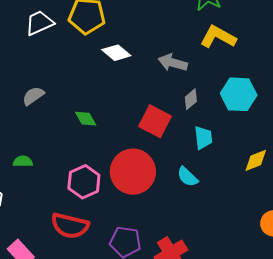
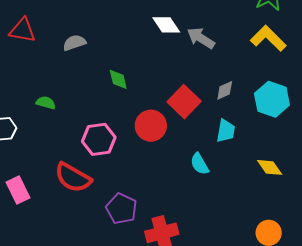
gray arrow: (173, 63) -> (201, 38), moved
yellow diamond: (256, 160) -> (270, 167), turned 60
red circle: (133, 172) -> (151, 126), moved, size x0.7

